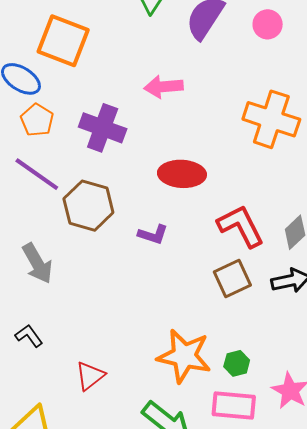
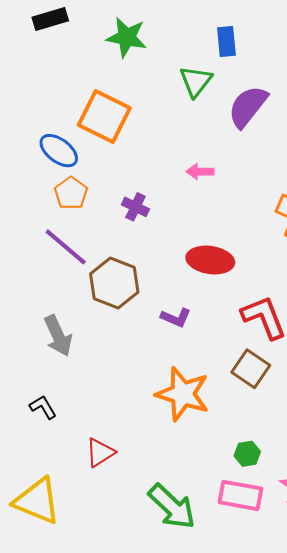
pink arrow: (164, 87) -> (200, 172), size x0.7
purple cross: (103, 128) -> (135, 207), size x0.6
brown square: (232, 278) -> (251, 369), turned -36
orange star: (184, 356) -> (183, 394), moved

